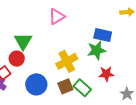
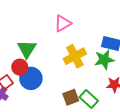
yellow cross: (67, 61) -> (75, 56), moved
blue circle: (36, 84) -> (31, 78), moved

